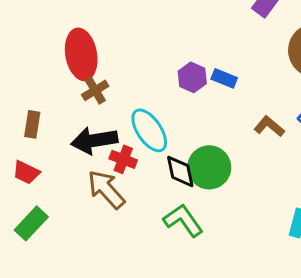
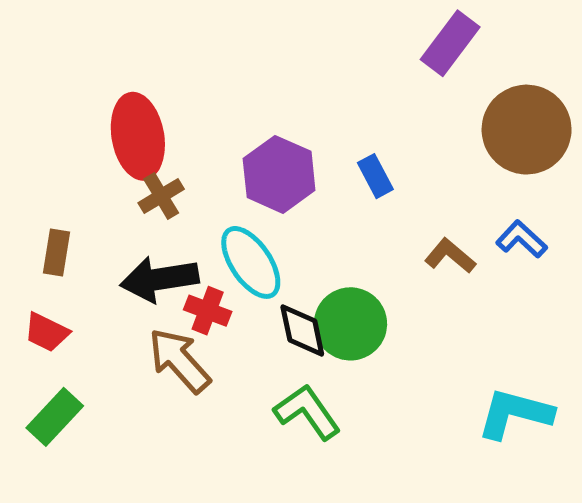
purple hexagon: (192, 77) -> (279, 174), moved, size x1.5
blue rectangle: (224, 78) -> (375, 176), turned 40

